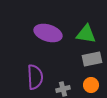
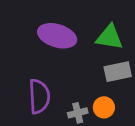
orange circle: (91, 85) -> (104, 107), moved

